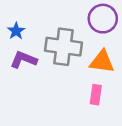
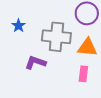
purple L-shape: (24, 60) -> (35, 62), moved

